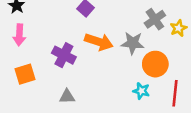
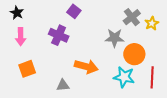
orange arrow: (99, 42) -> (86, 67), moved
purple cross: (64, 55) -> (59, 35), moved
cyan star: (141, 91) -> (124, 77), size x1.5

